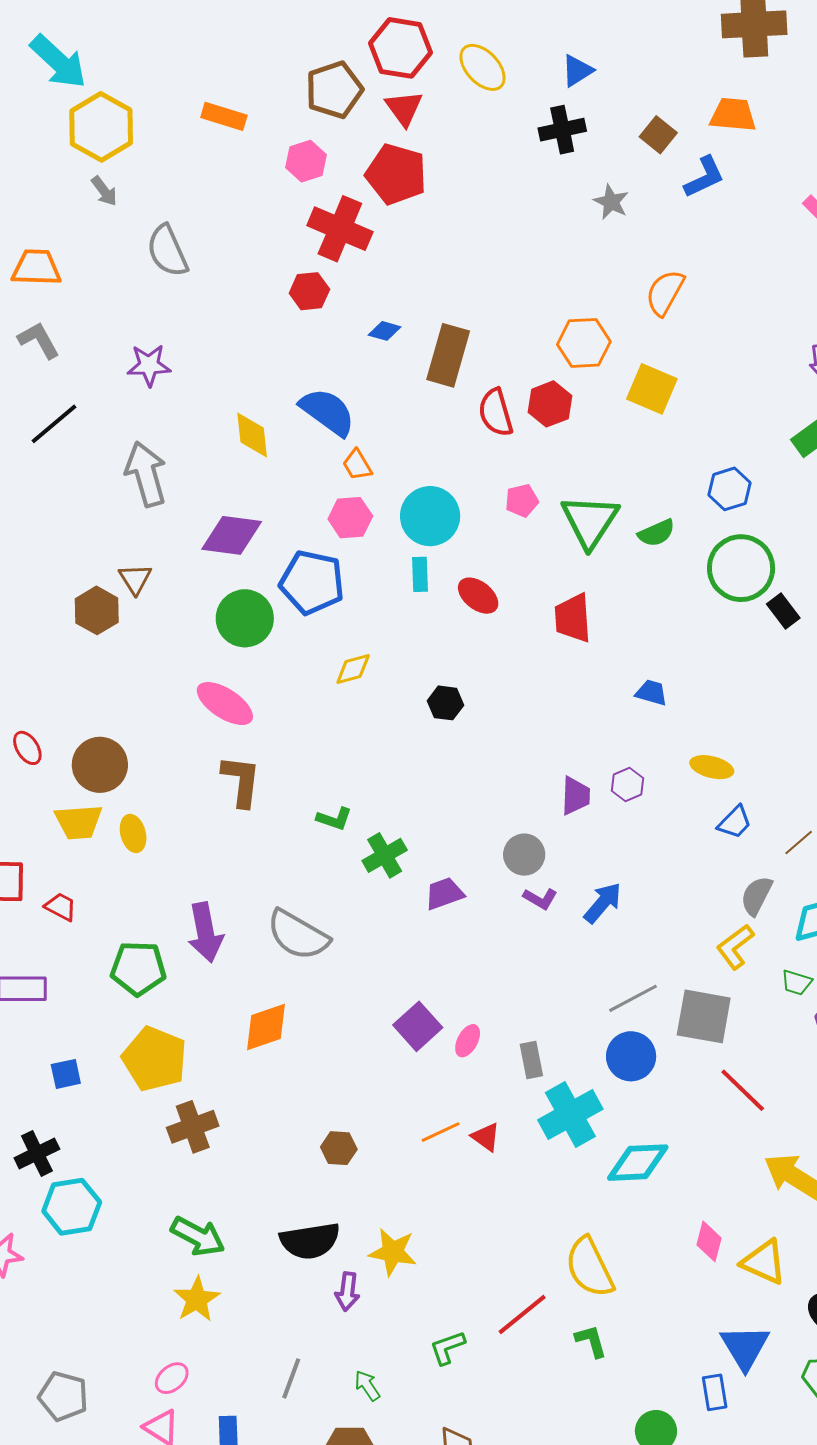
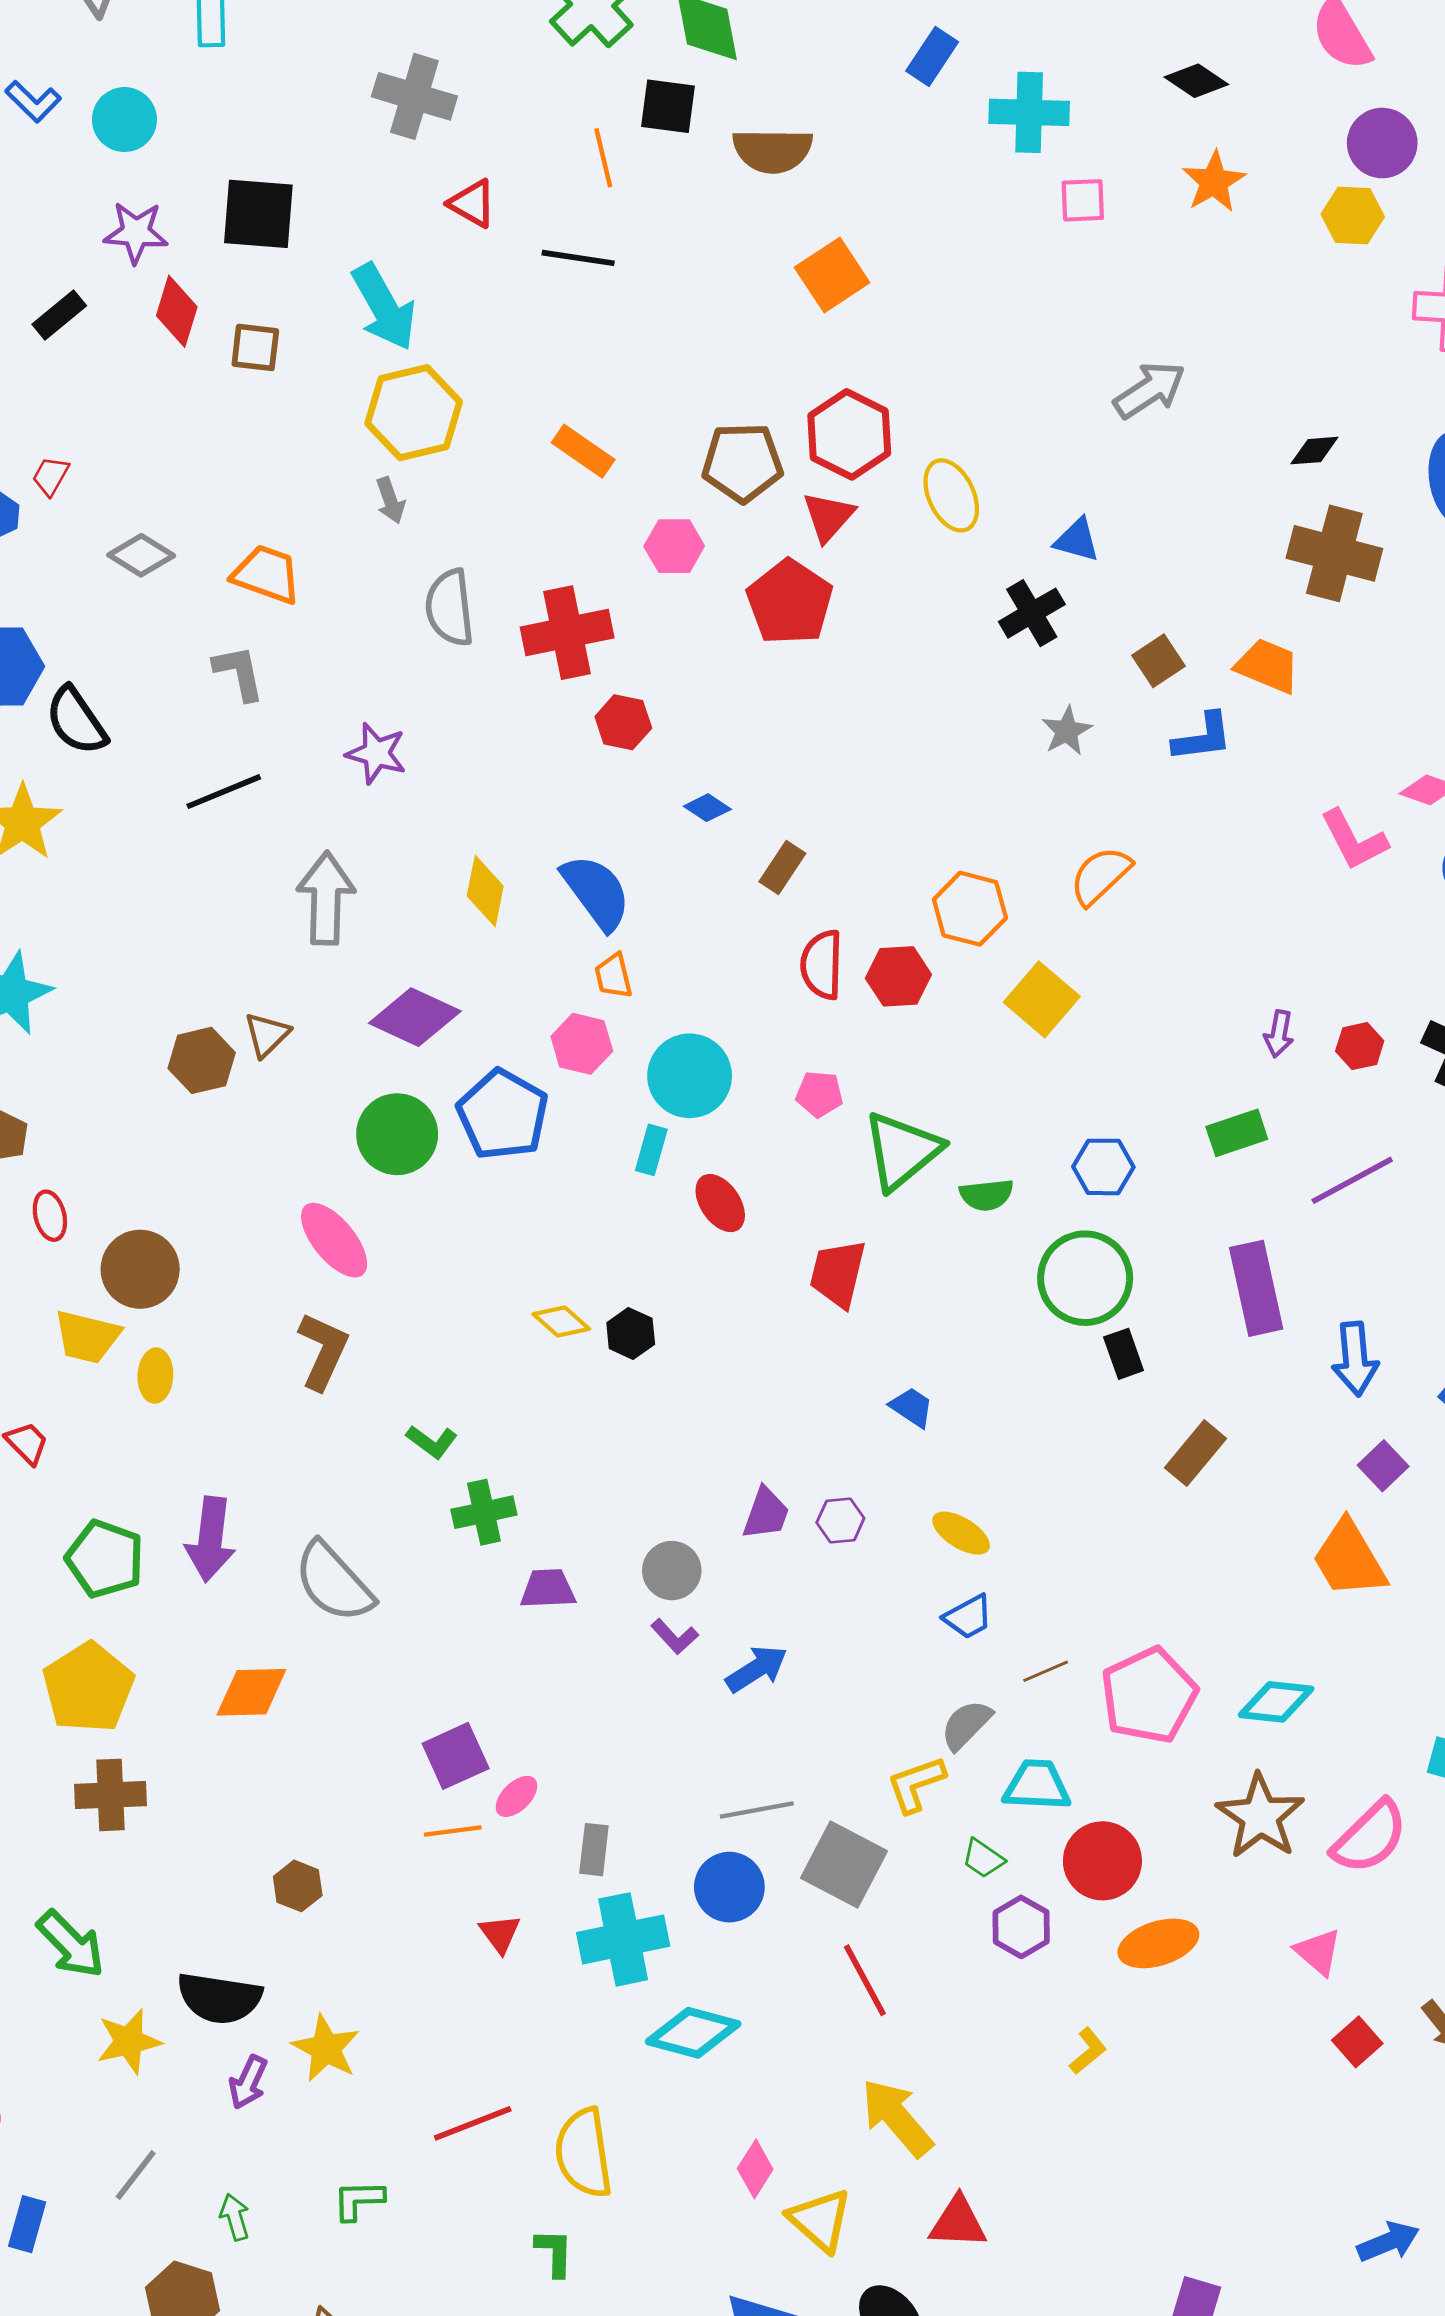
blue triangle: (577, 71) -> (1077, 540), turned 30
black cross: (562, 130) -> (1032, 613), turned -36
red cross: (340, 229) -> (567, 633), moved, turned 38
brown rectangle: (448, 355) -> (782, 868), size x0.6
yellow diamond: (353, 669) -> (561, 1321), moved, turned 39
orange line: (441, 1132) -> (453, 1831), moved
yellow star: (197, 1299) -> (129, 2041), moved
red line: (522, 1315) -> (473, 2123), moved

